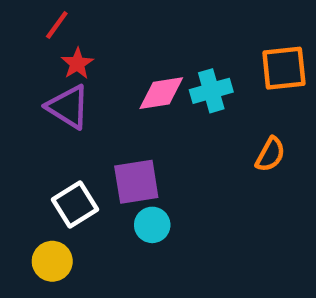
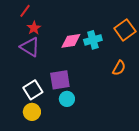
orange square: (284, 68) -> (125, 30), turned -30
yellow circle: (52, 261) -> (32, 112), moved

